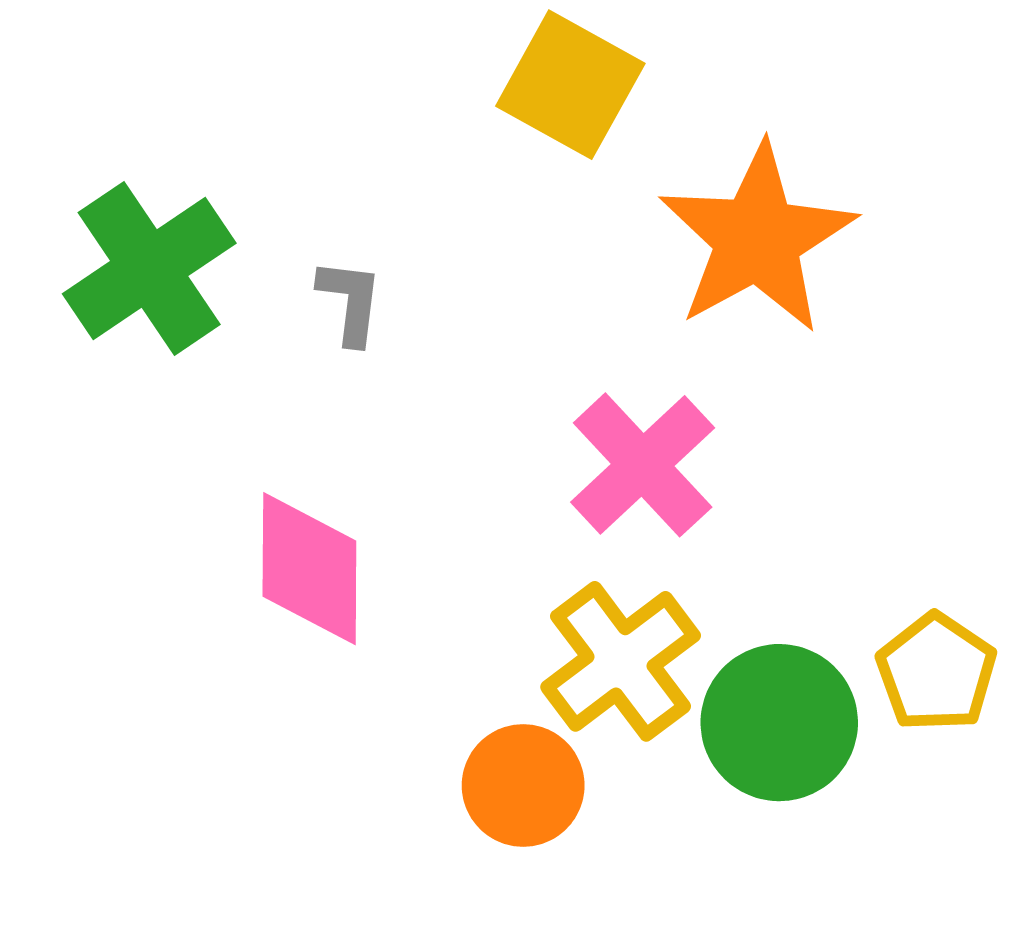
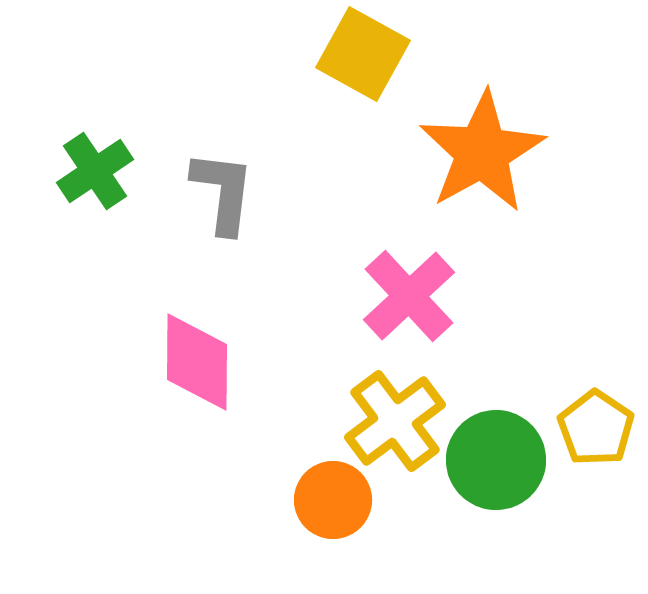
green cross: (149, 269) -> (95, 171), size x0.7
gray L-shape: (350, 302) -> (223, 192), size x1.5

